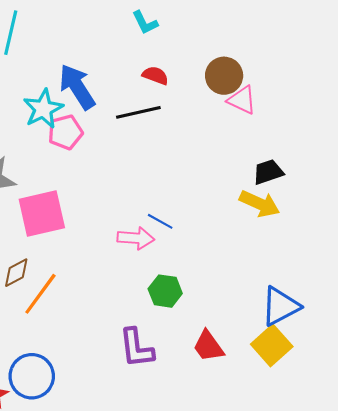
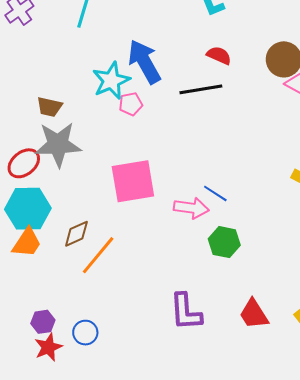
pink pentagon: (65, 132) -> (131, 104), size x0.7
pink square: (42, 213) -> (133, 181), moved
green hexagon: (165, 291) -> (224, 242), moved
blue circle: (32, 376) -> (85, 333), size x0.6

